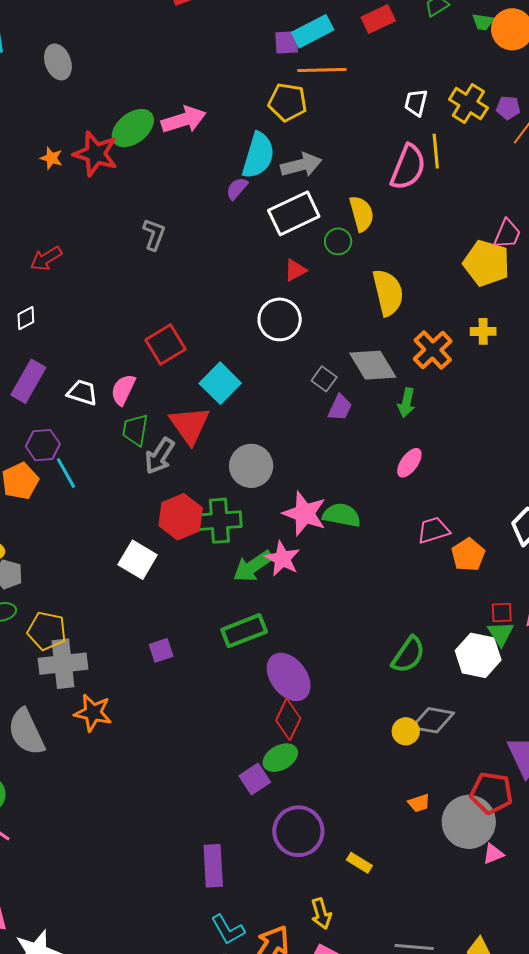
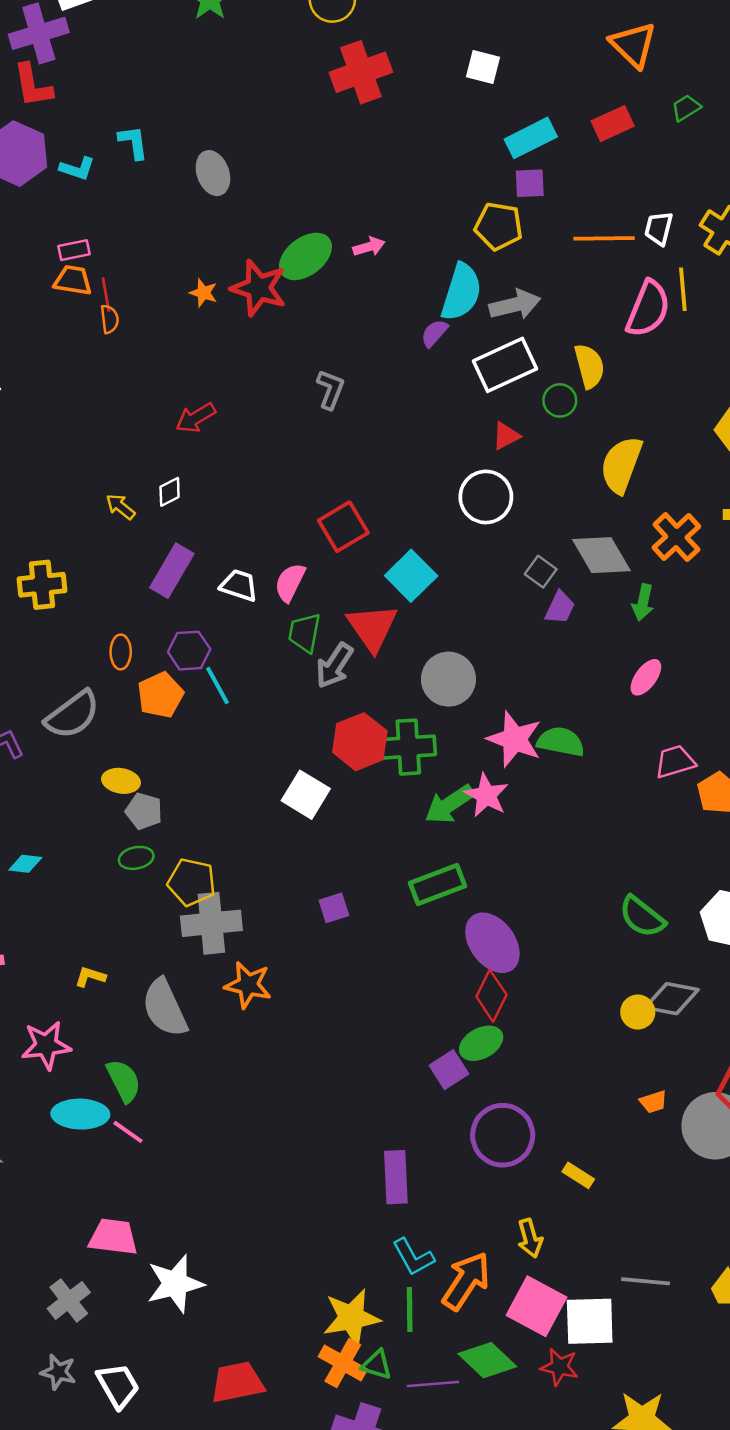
purple square: (287, 42) -> (530, 183), moved
orange line: (322, 70) -> (604, 238), moved
pink arrow: (184, 120) -> (369, 247), size x0.6
yellow semicircle: (388, 293) -> (621, 465), turned -147
green semicircle: (408, 655) -> (642, 917), turned 93

